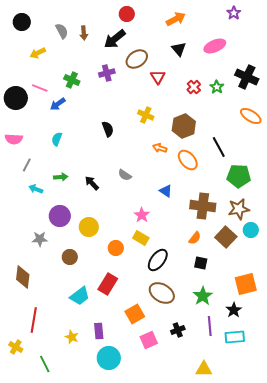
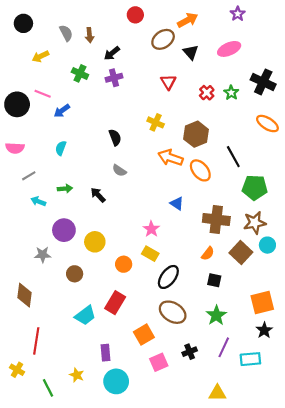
purple star: (234, 13) -> (238, 14), moved
black arrow: (115, 39) -> (112, 53), moved, size x0.7
brown ellipse: (137, 59) -> (163, 39), moved
green cross: (72, 80) -> (80, 73), moved
orange arrow: (160, 148) -> (170, 158), size x1.6
gray line: (27, 165) -> (29, 176), turned 32
gray semicircle: (125, 175) -> (119, 170), moved
black star: (234, 310) -> (264, 330), moved
purple line: (210, 326) -> (224, 347), turned 30
yellow star: (72, 337) -> (77, 375), moved

